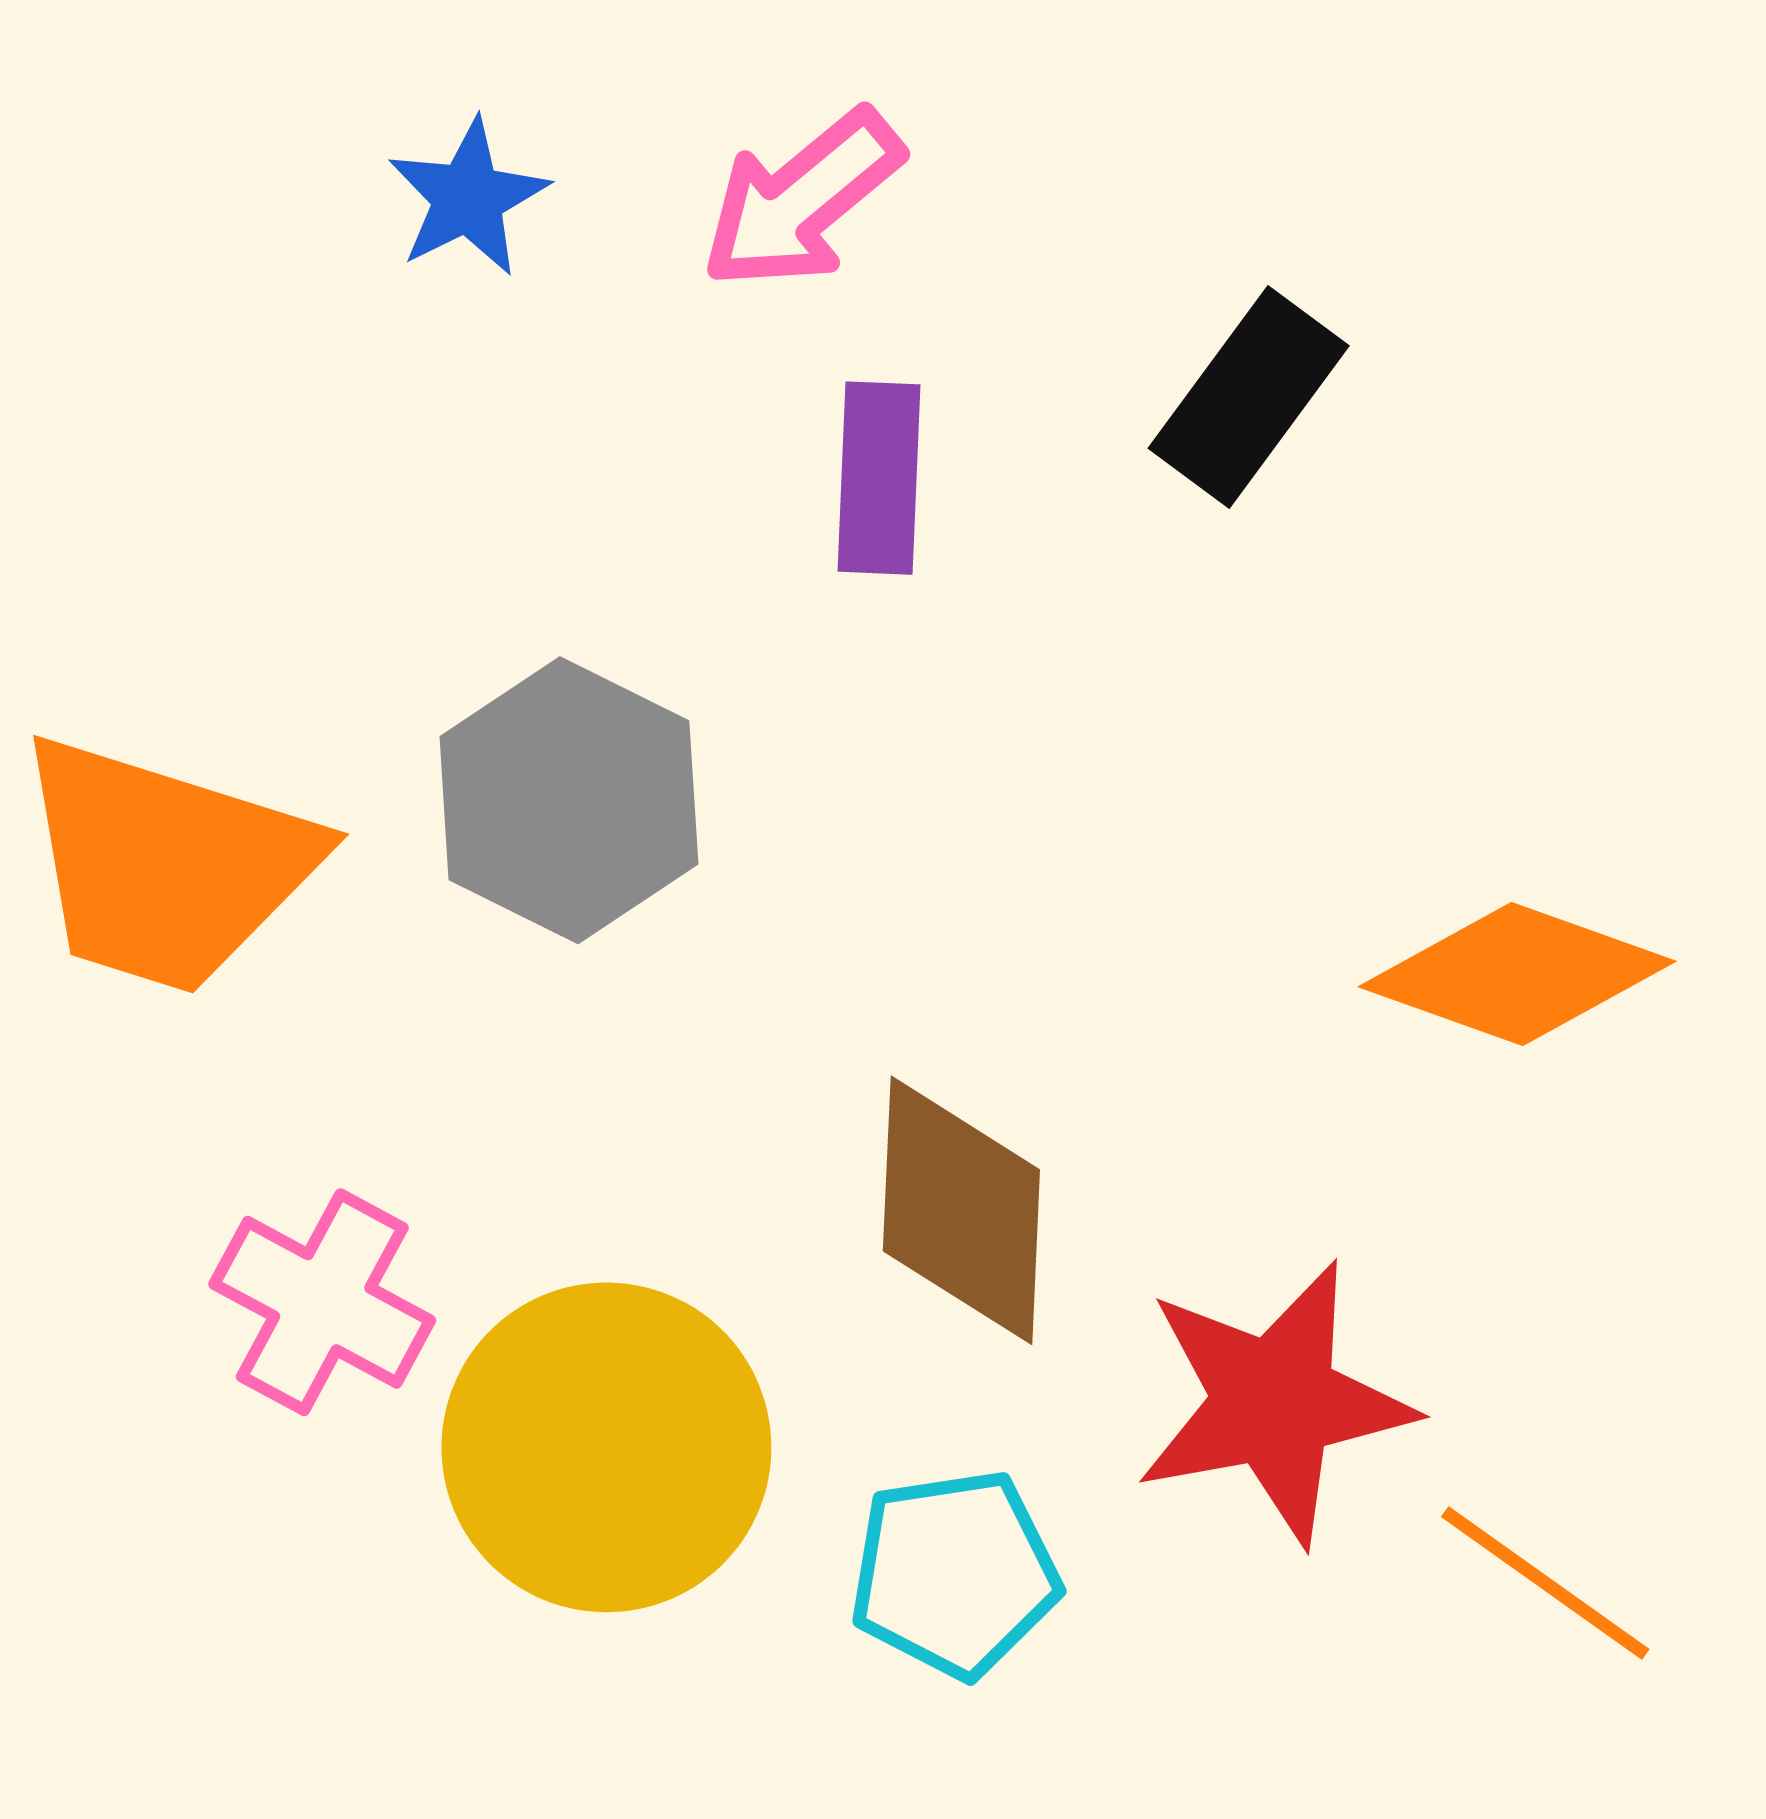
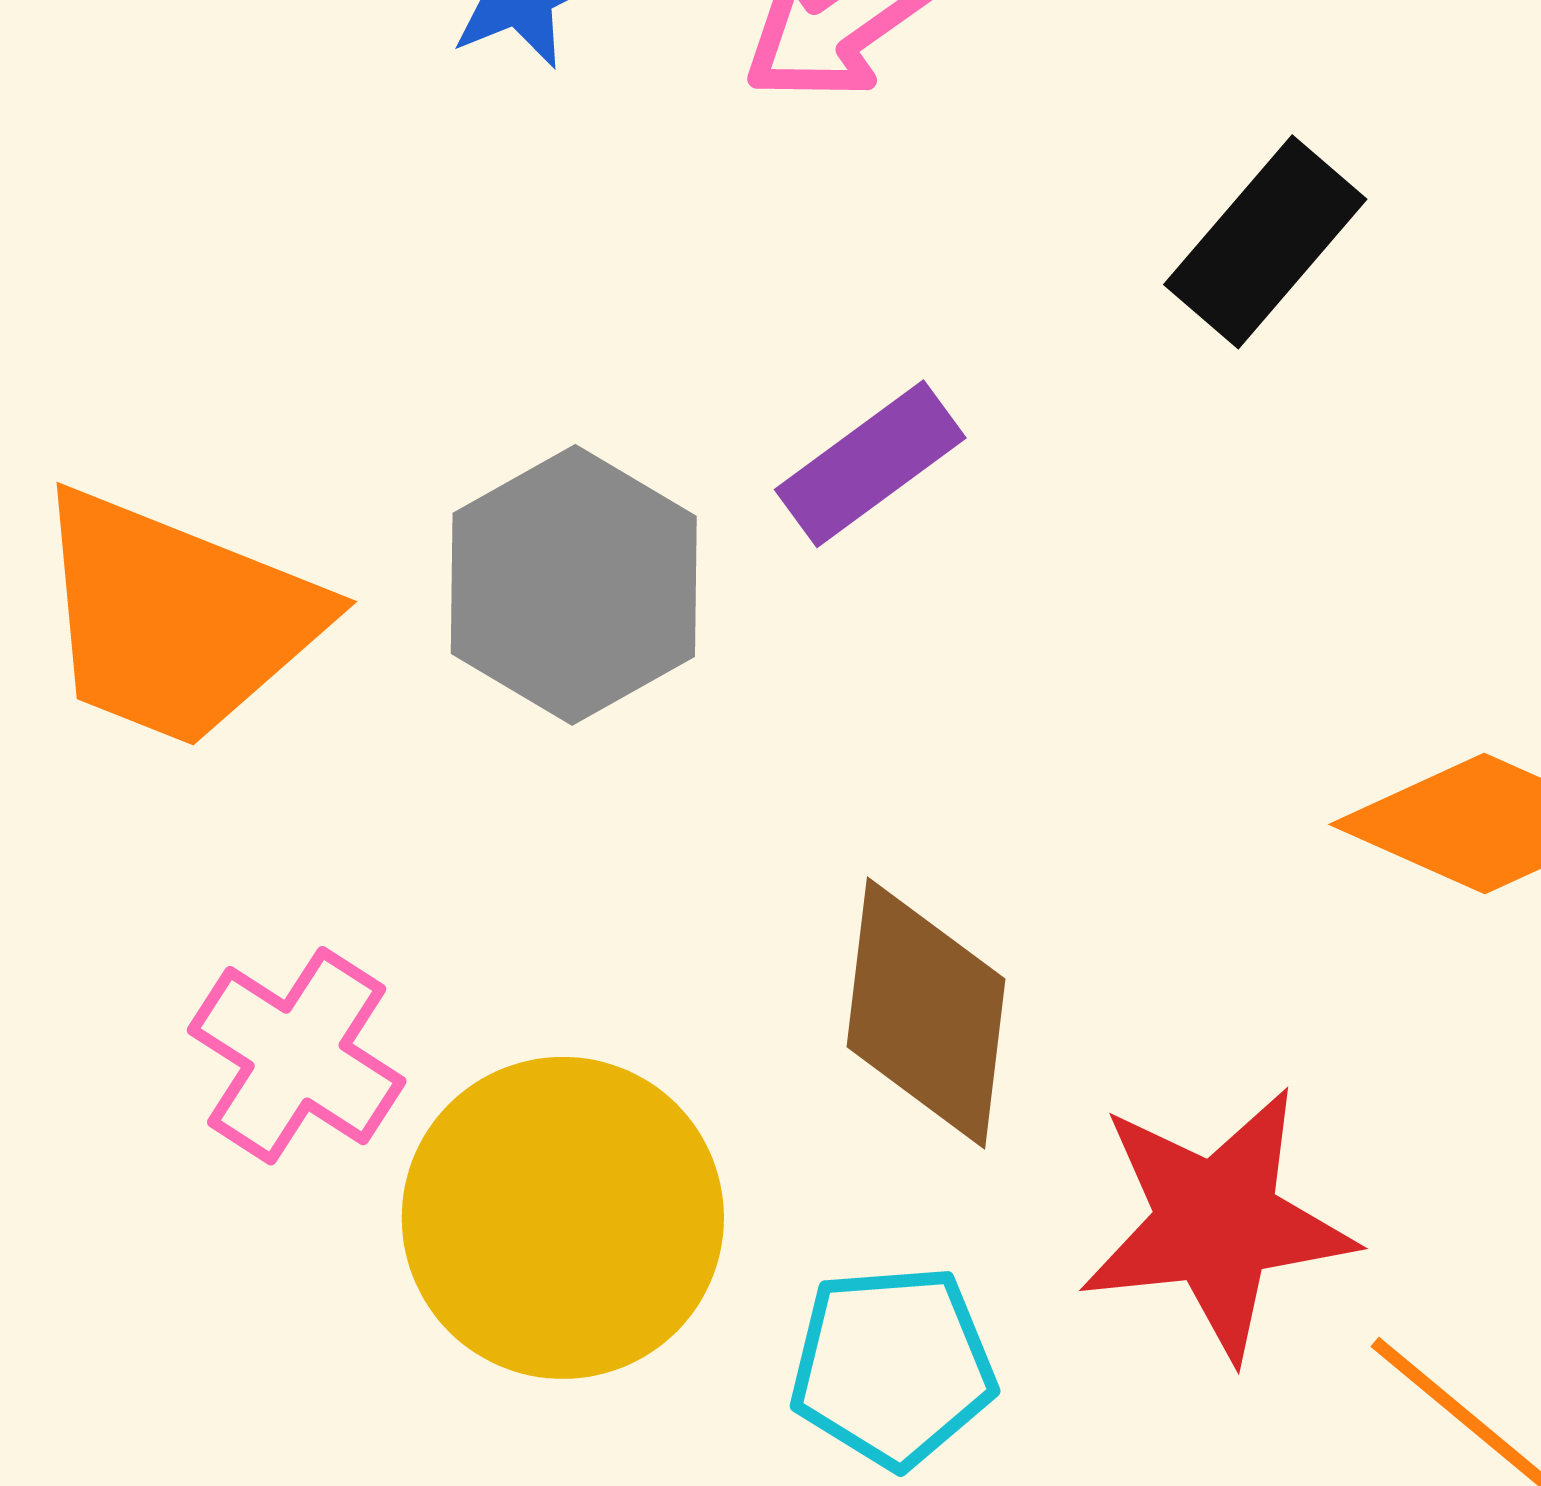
purple rectangle: (879, 478) -> (870, 464), moved, turned 47

